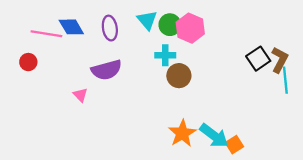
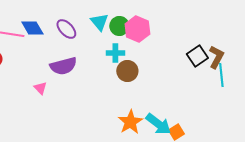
purple ellipse: (110, 28) -> (66, 29), turned -35

